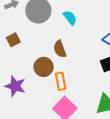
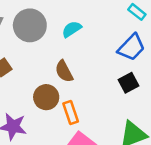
cyan semicircle: (70, 18) -> (72, 29), turned -77

